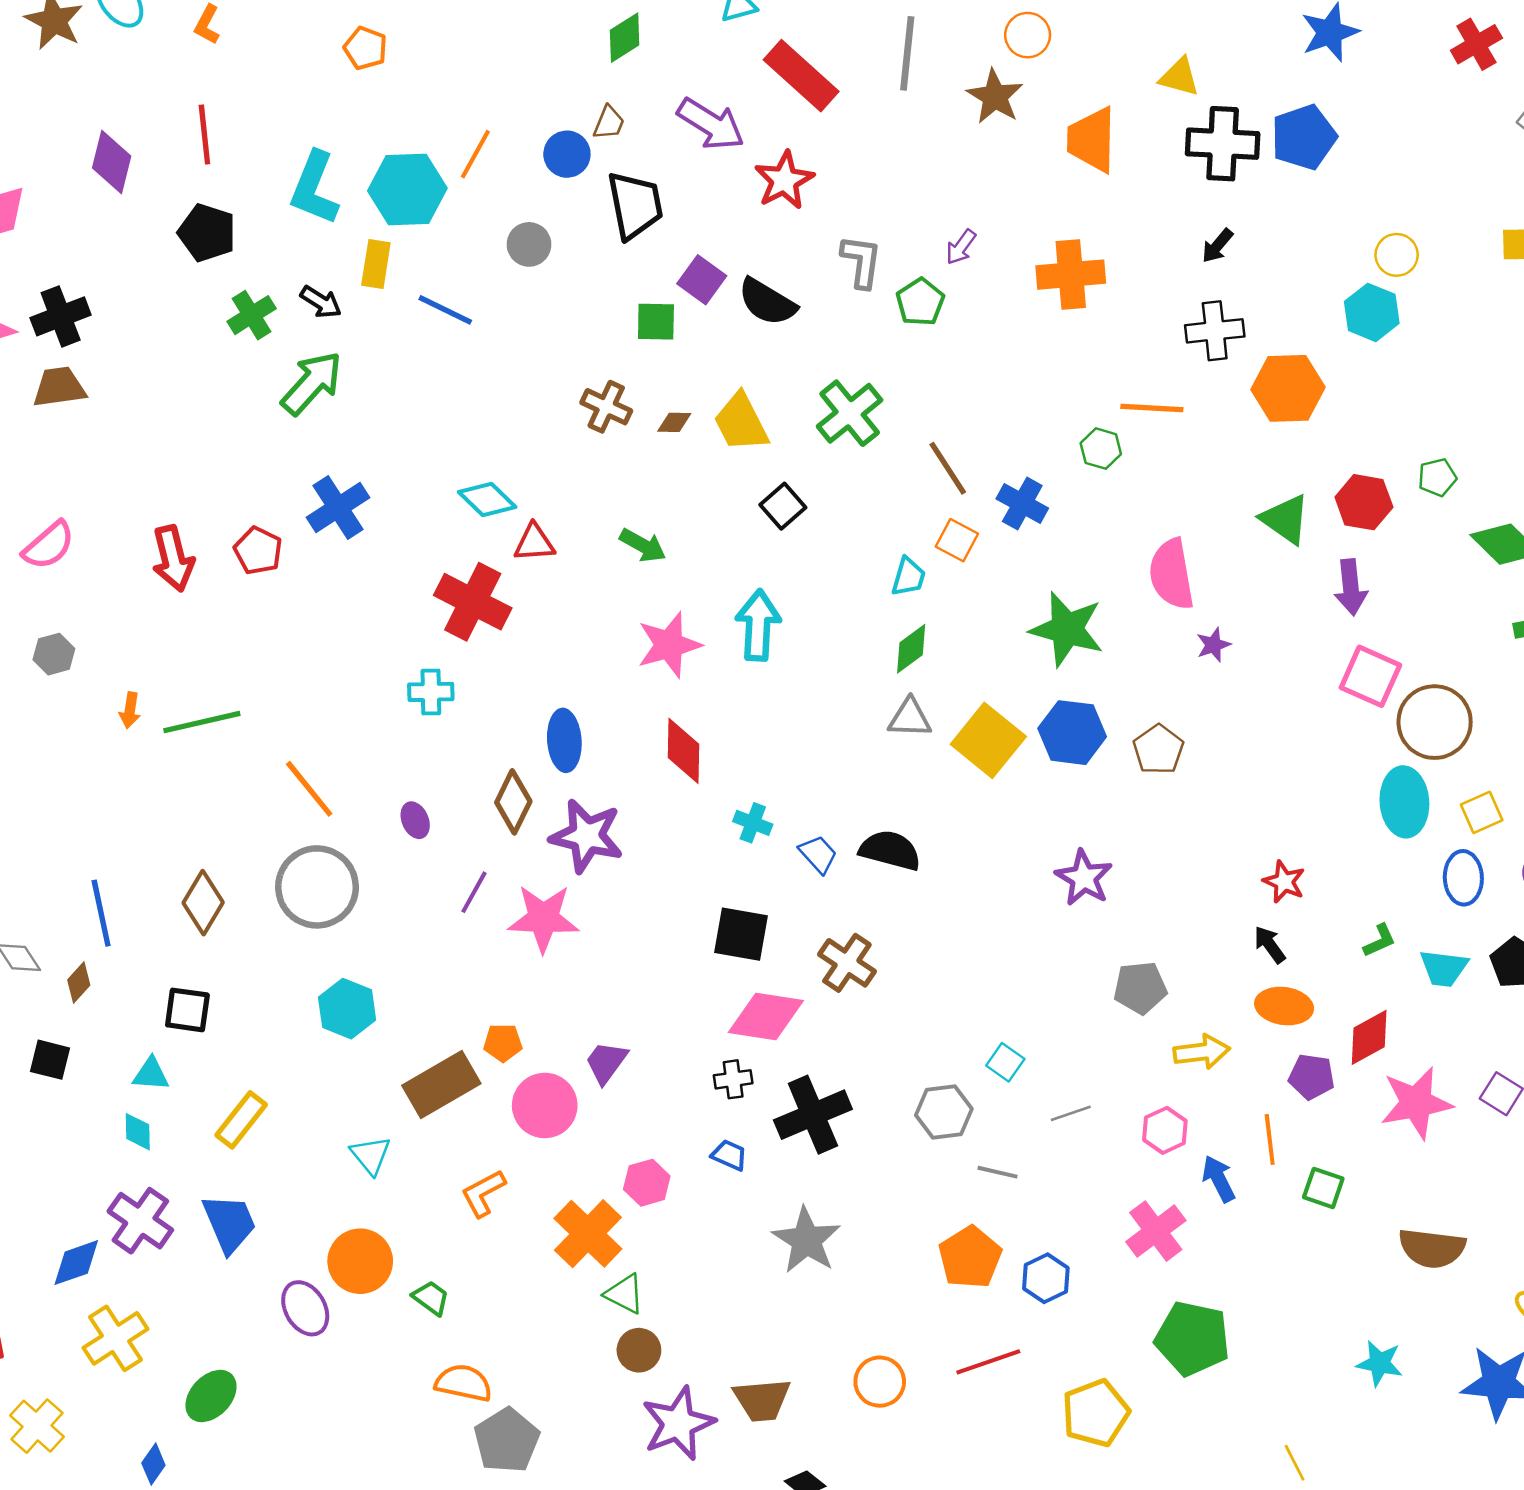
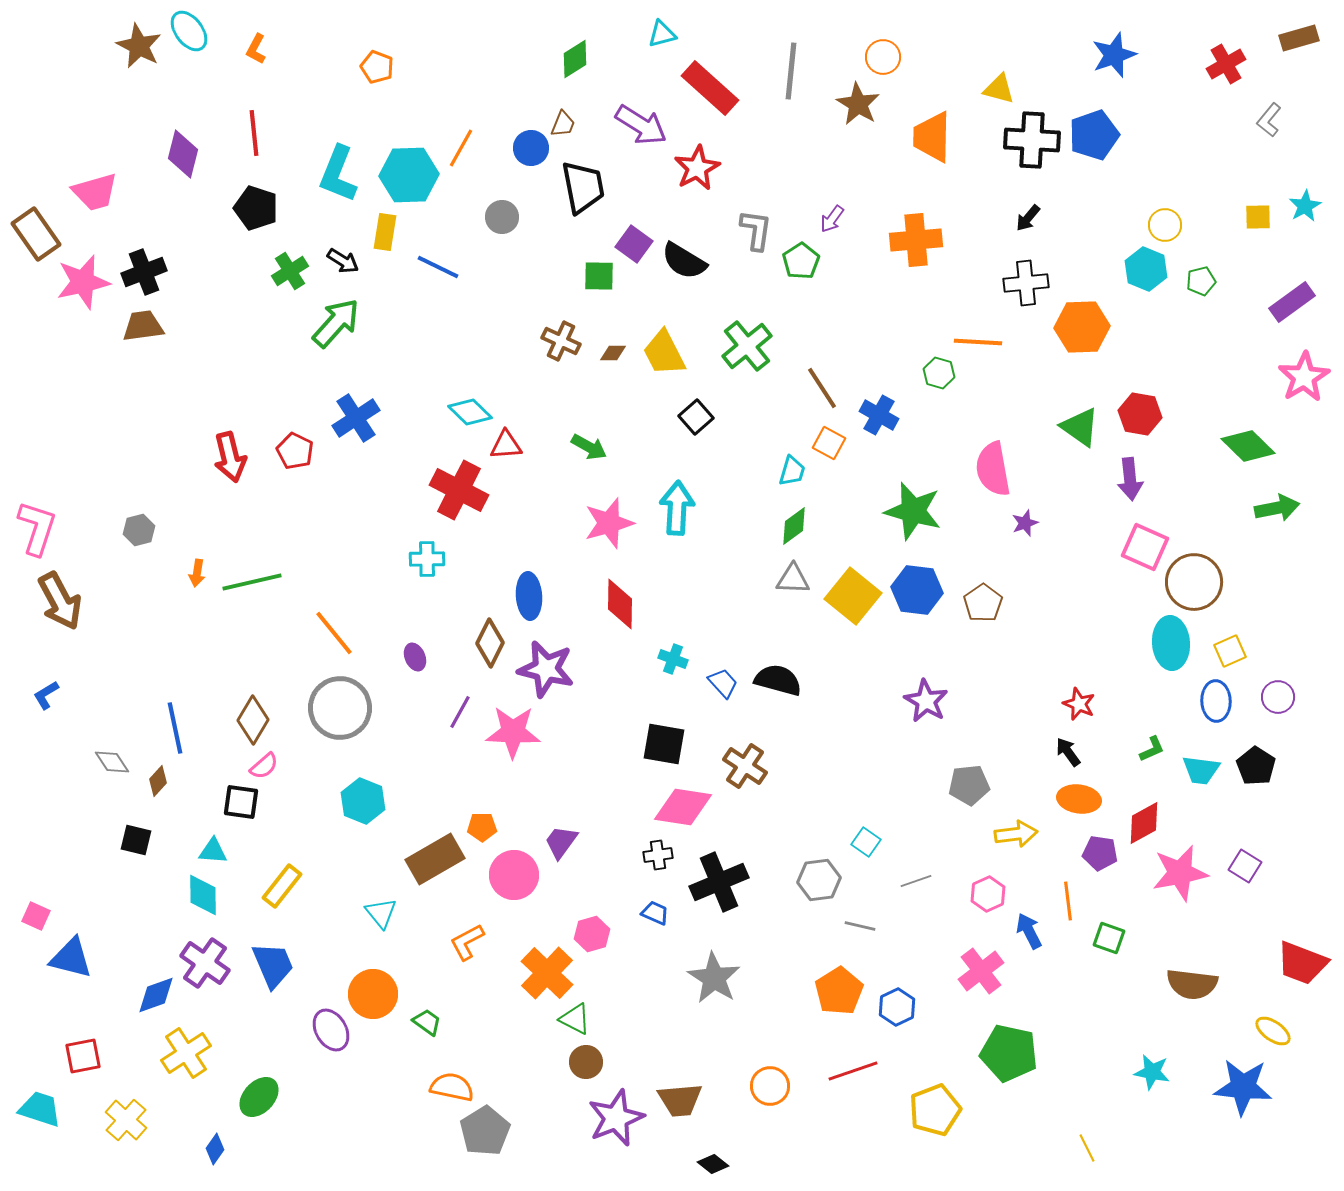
green pentagon: (1437, 477) -> (1201, 281), moved
pink semicircle: (49, 545) -> (264, 766), moved, size x0.7
cyan diamond: (138, 1132) -> (203, 895), size x1.4

